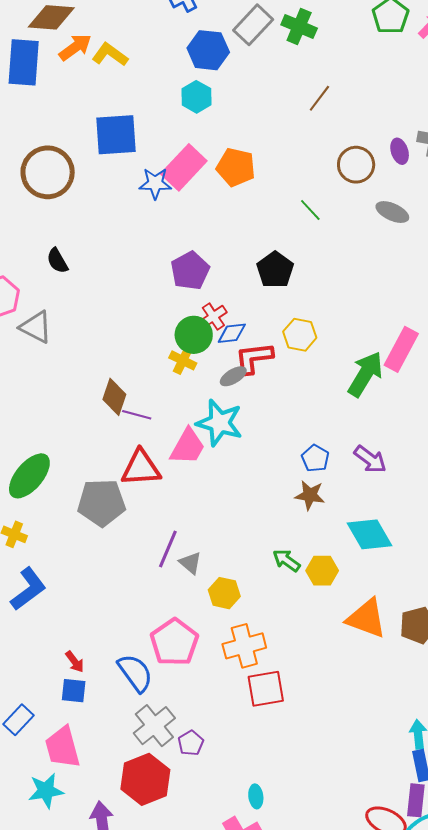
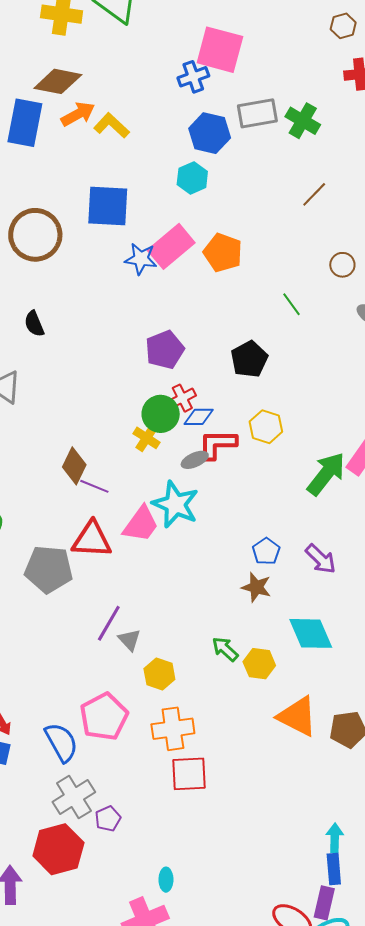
gray rectangle: (253, 25) -> (257, 113), turned 30
brown circle: (356, 165) -> (342, 265), size x0.7

